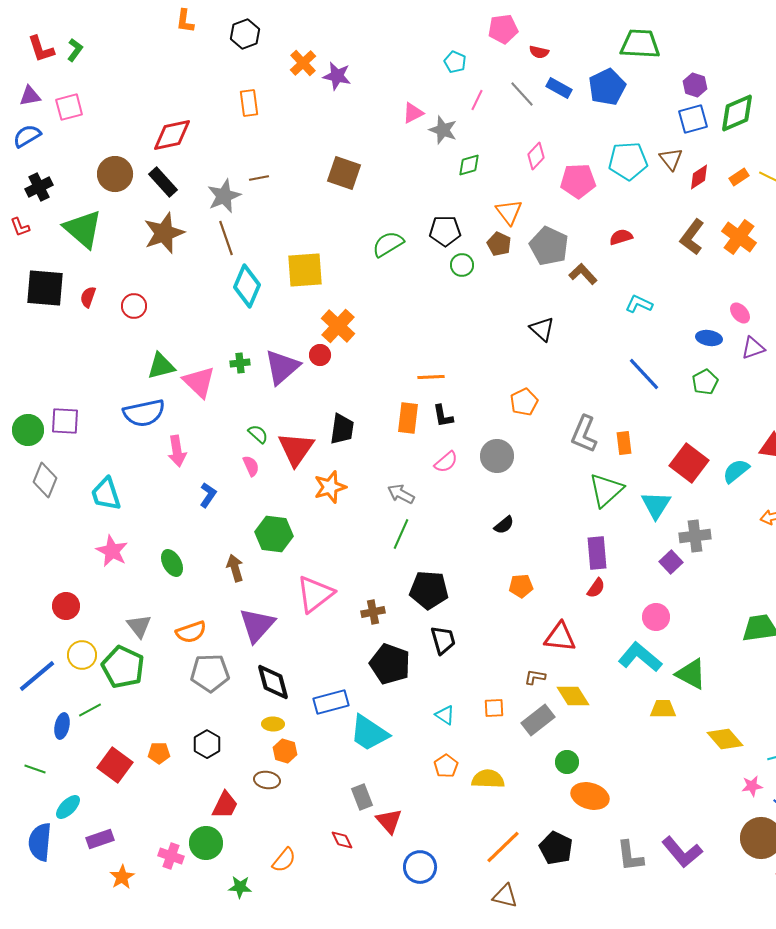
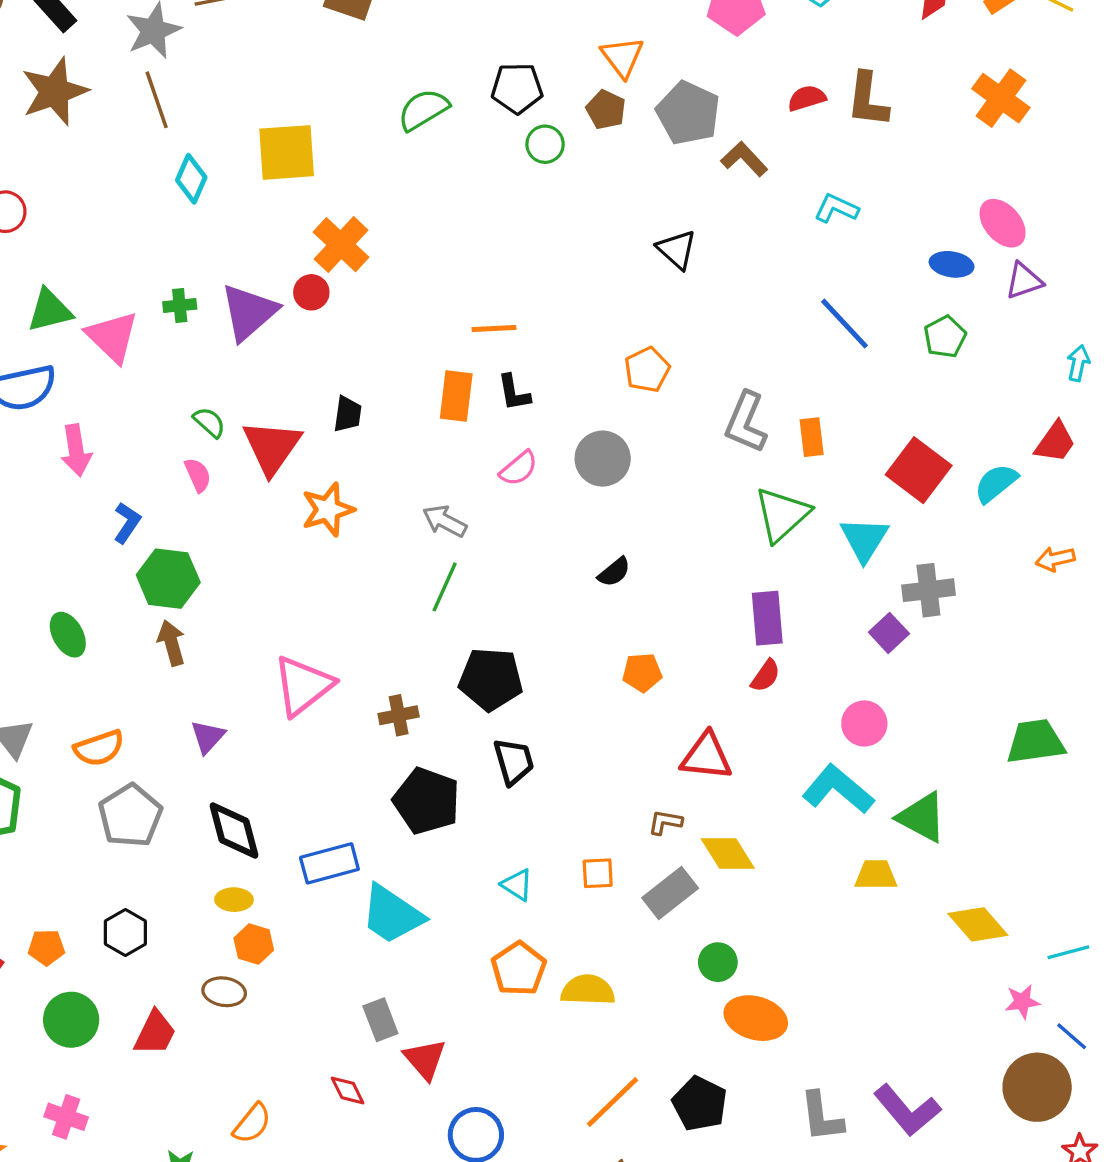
brown L-shape: (692, 237) -> (868, 100), moved, turned -30
cyan diamond: (247, 286) -> (191, 179), size x0.7
pink ellipse: (740, 313) -> (1003, 223), size x1.4
black trapezoid: (342, 429) -> (348, 414), size x0.7
green hexagon: (274, 534) -> (168, 579), moved
purple triangle: (257, 625) -> (208, 737), size x0.6
gray pentagon: (210, 673) -> (130, 816), turned -30
orange pentagon: (446, 766) -> (519, 969), size x1.4
green circle: (206, 843) -> (71, 1020), moved

